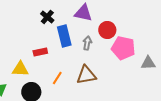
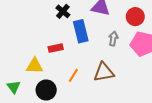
red circle: (107, 30) -> (135, 17), moved
gray arrow: (87, 43) -> (113, 39), moved

